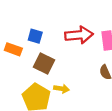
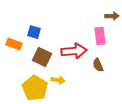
red arrow: (79, 35) -> (74, 51), moved

